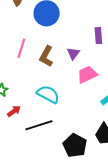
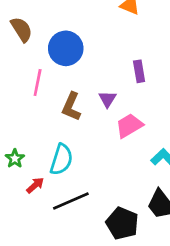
pink line: (21, 48) -> (38, 82), moved
cyan semicircle: (48, 94) -> (61, 159), moved, turned 85

